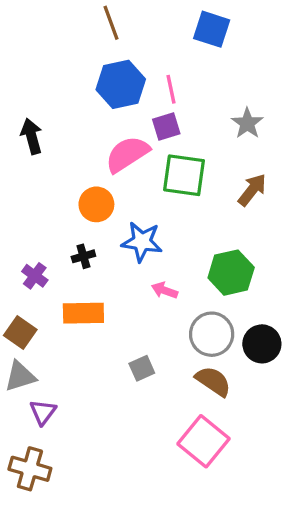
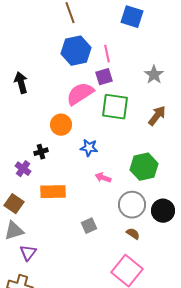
blue star: (142, 242) -> (89, 148), size x0.7
black cross: (83, 256) -> (41, 152), moved
brown semicircle: (213, 381) -> (133, 234), size x0.6

